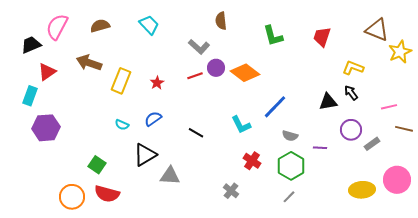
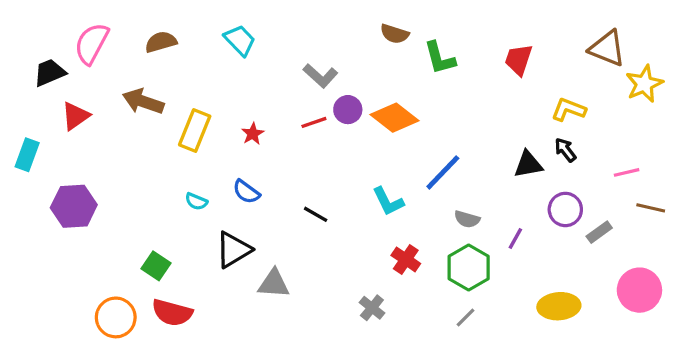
brown semicircle: (221, 21) -> (395, 34), moved, turned -66
cyan rectangle: (30, 96) -> (27, 155), moved
blue semicircle: (153, 119) -> (246, 192), turned -108
purple line: (320, 148) -> (515, 238), turned -64
yellow ellipse: (362, 190) -> (559, 306), moved

